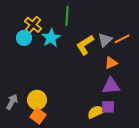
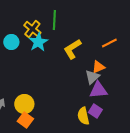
yellow cross: (33, 25) -> (32, 29), moved
gray triangle: (105, 40) -> (92, 77), moved
purple square: (108, 107) -> (95, 111), turned 32
yellow semicircle: (96, 112) -> (83, 116), turned -78

